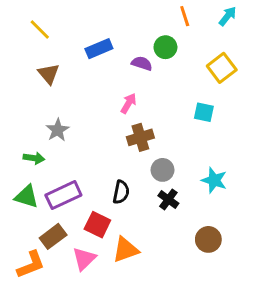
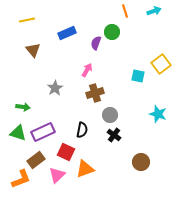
cyan arrow: (228, 16) -> (154, 11), turned 32
yellow line: (40, 29) -> (27, 20), turned -56
purple semicircle: (142, 63) -> (96, 43), turned -88
yellow square: (222, 68) -> (161, 64), moved
gray star: (58, 130) -> (55, 88), moved
cyan star: (214, 180) -> (158, 114), moved

